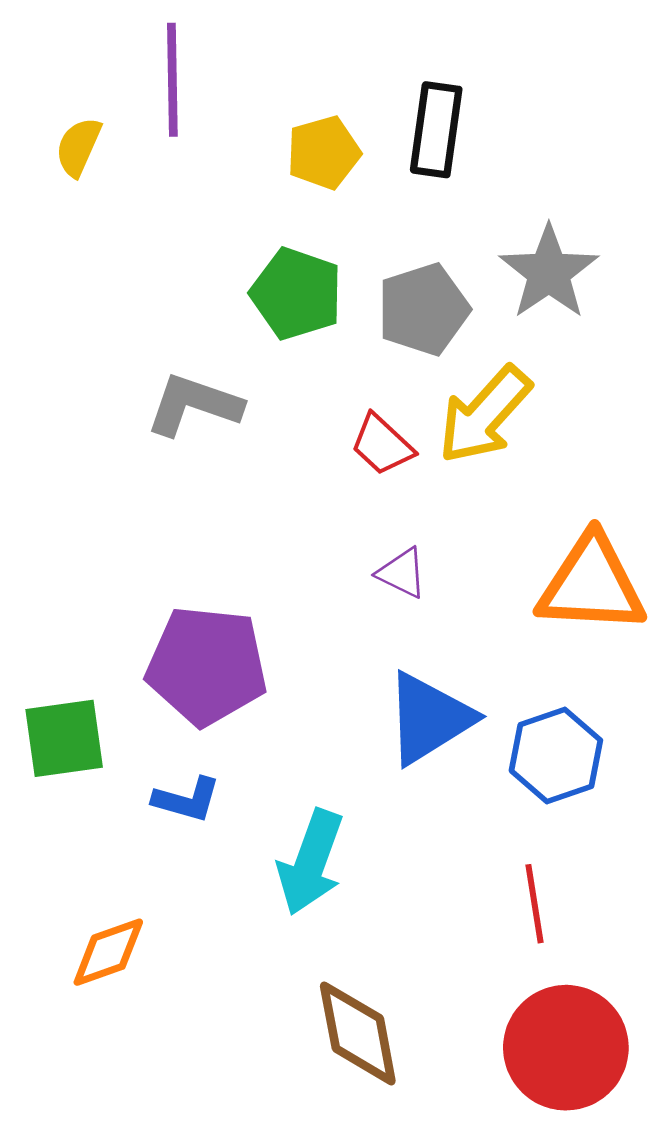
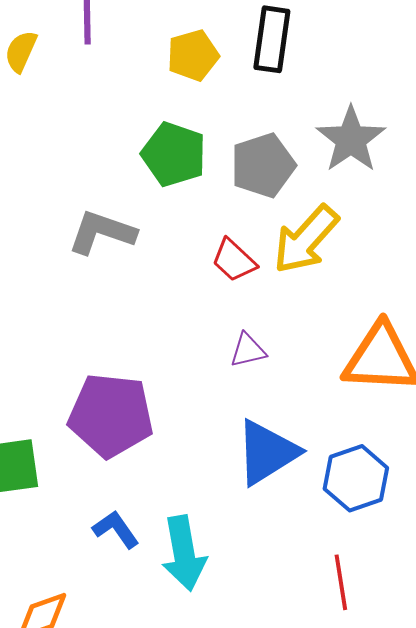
purple triangle: (402, 573) -> (248, 350), turned -39
blue L-shape: (187, 800) -> (116, 529), moved, turned -141
cyan arrow: (311, 862) -> (184, 553), turned -30

